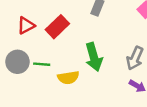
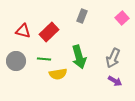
red triangle: (26, 25) -> (23, 31), turned 42
green line: (42, 64) -> (44, 59), moved

